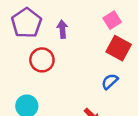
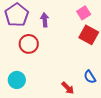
blue semicircle: (110, 81) -> (90, 77), moved, turned -80

